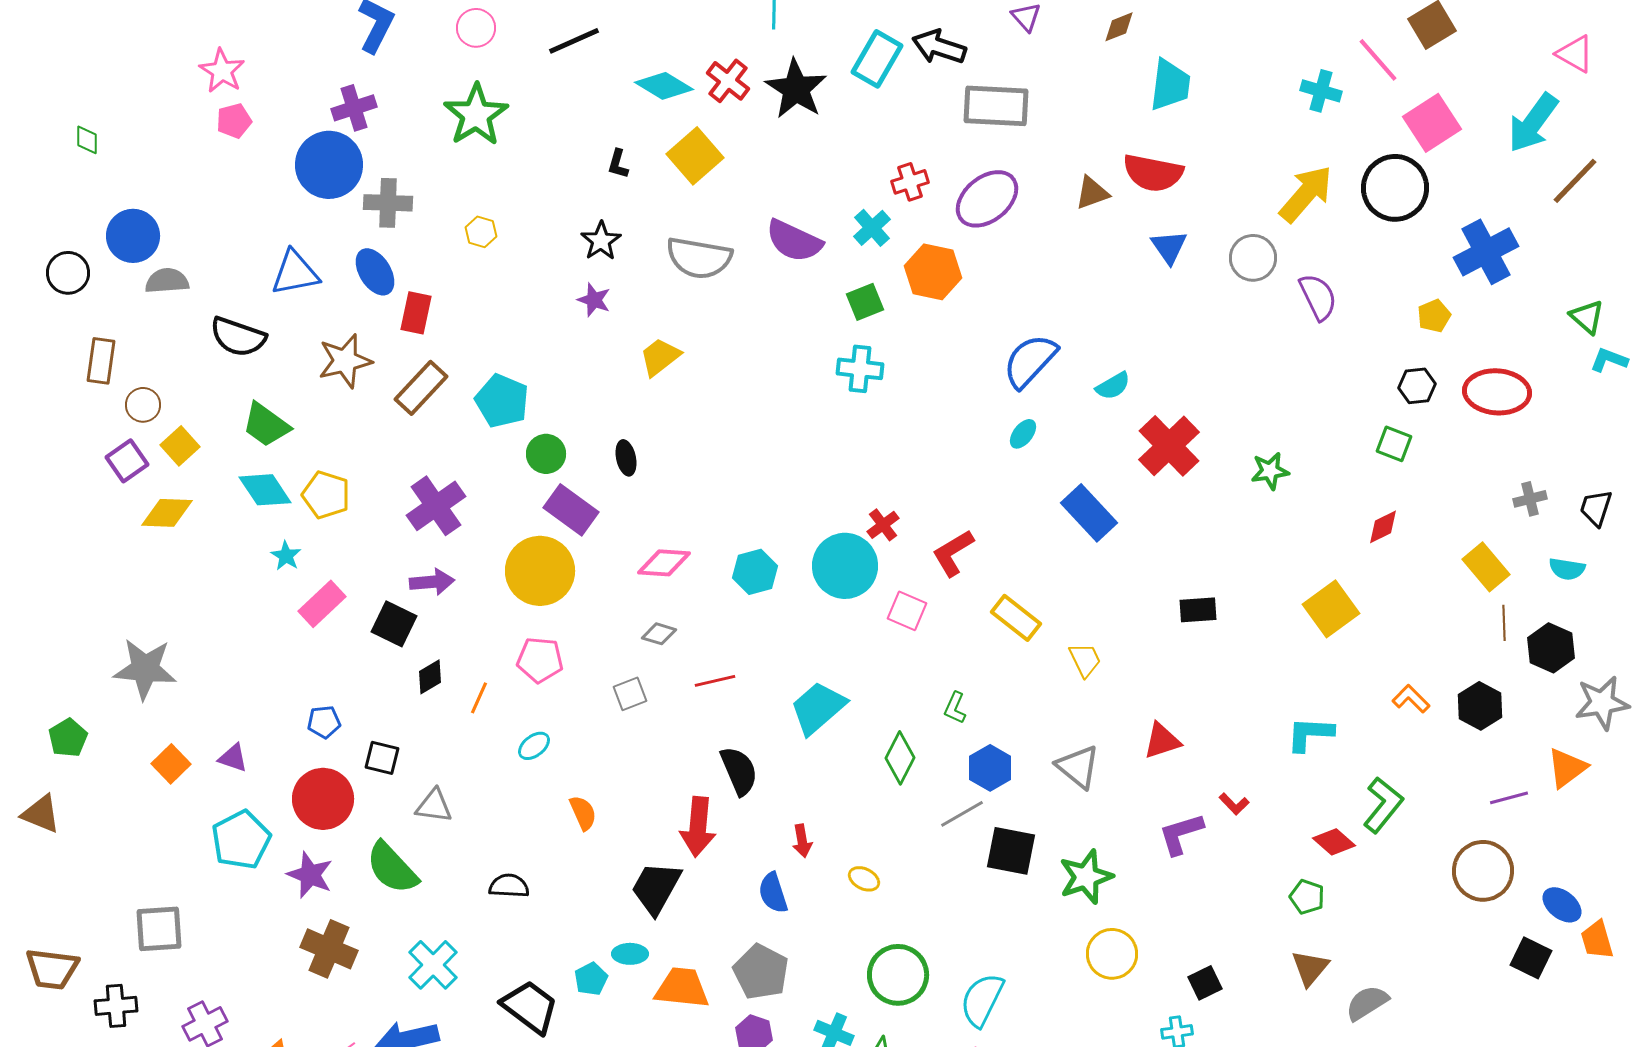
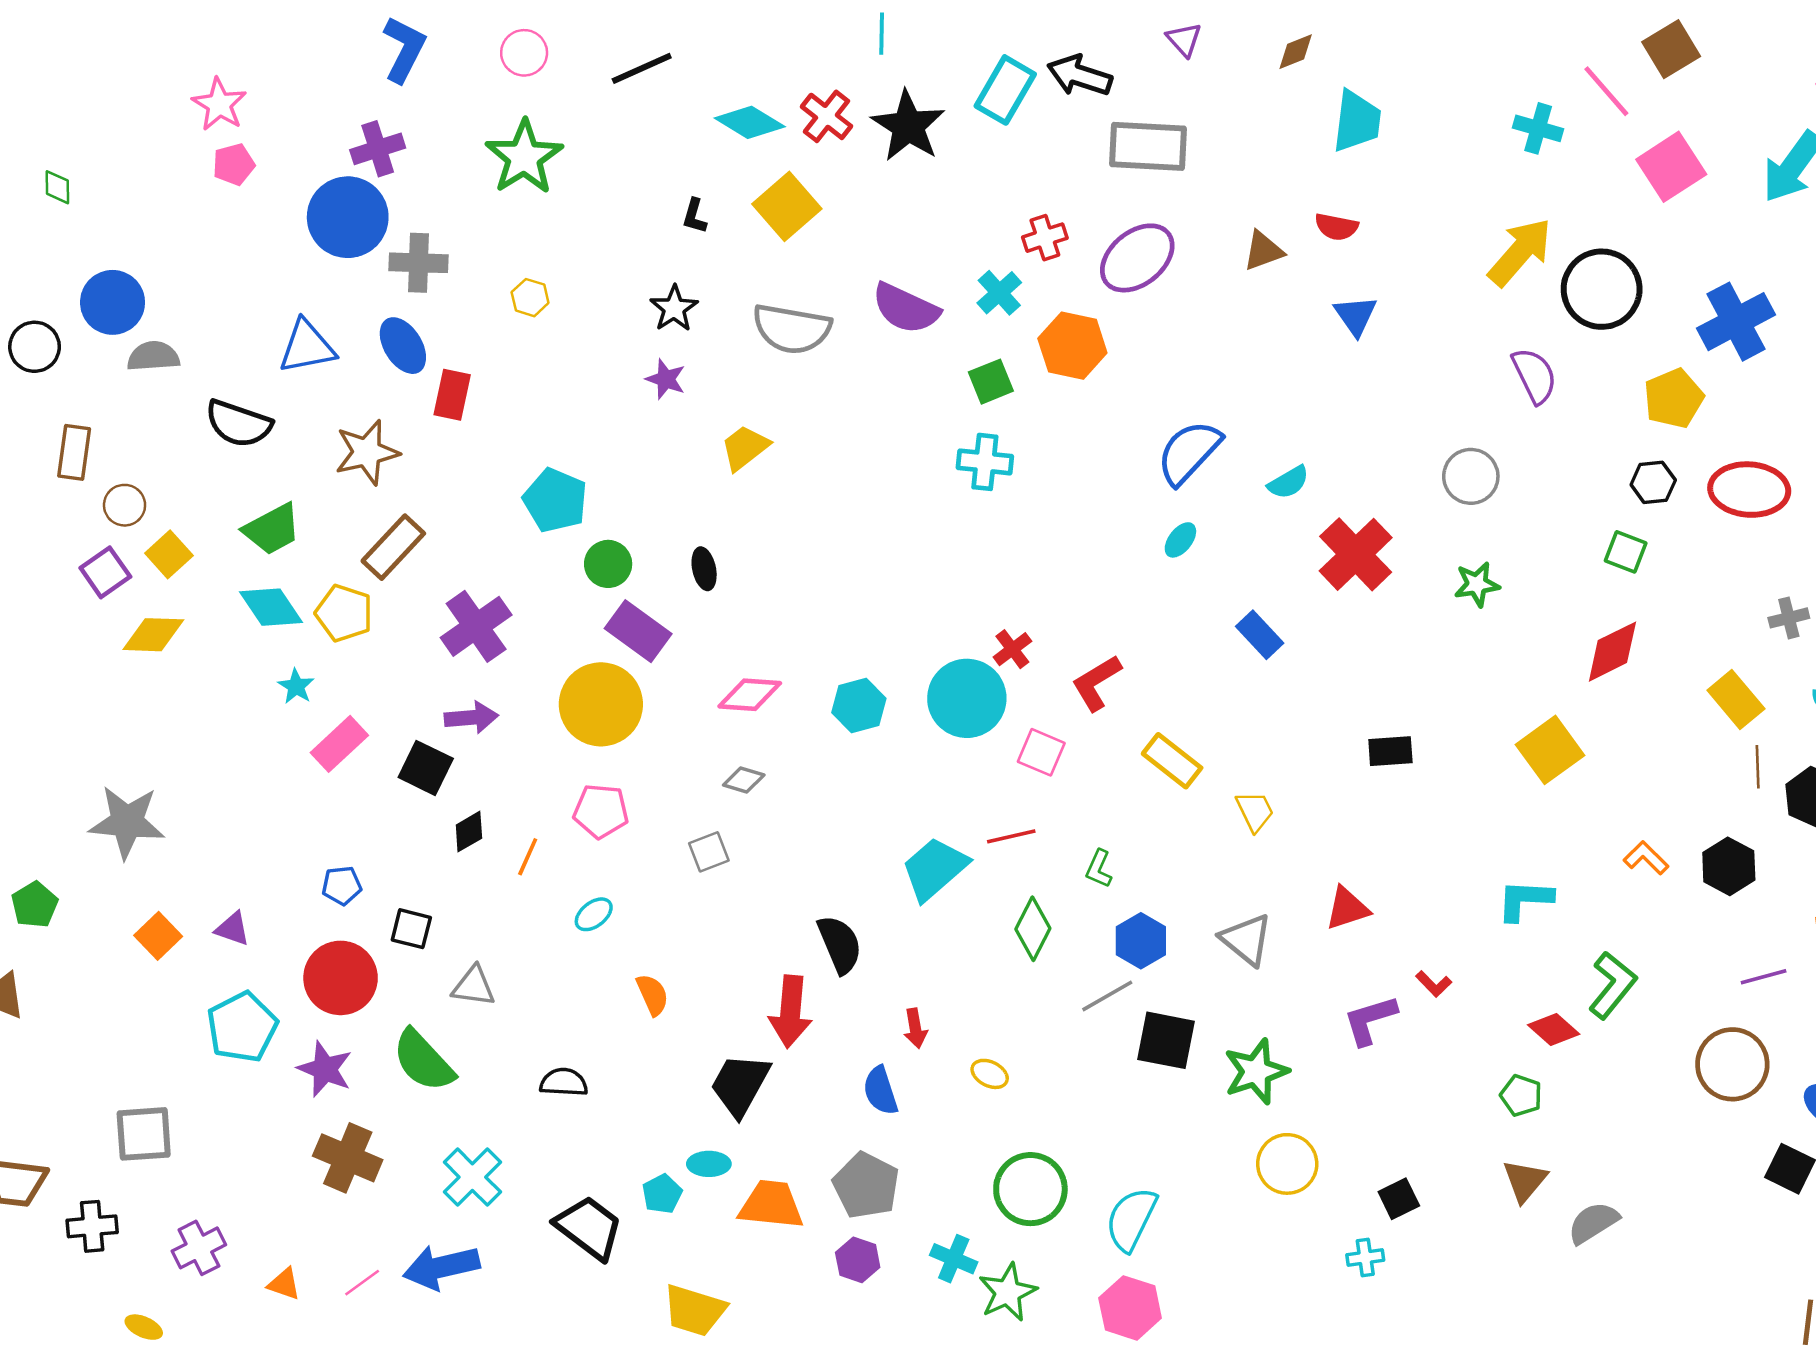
red semicircle: (1153, 173) -> (1336, 227), size x0.6
black circle: (1395, 188) -> (1602, 289), moved
gray circle: (1253, 258) -> (1471, 476), moved
yellow pentagon: (1434, 316) -> (1674, 398), size x1.5
brown rectangle: (421, 388) -> (393, 547), moved
green trapezoid: (266, 425) -> (272, 529), turned -64
blue rectangle: (1089, 513) -> (1260, 635), size x0.7
red diamond: (1383, 527) -> (1612, 652), size x1.5
red line: (715, 681) -> (1011, 836), moved

